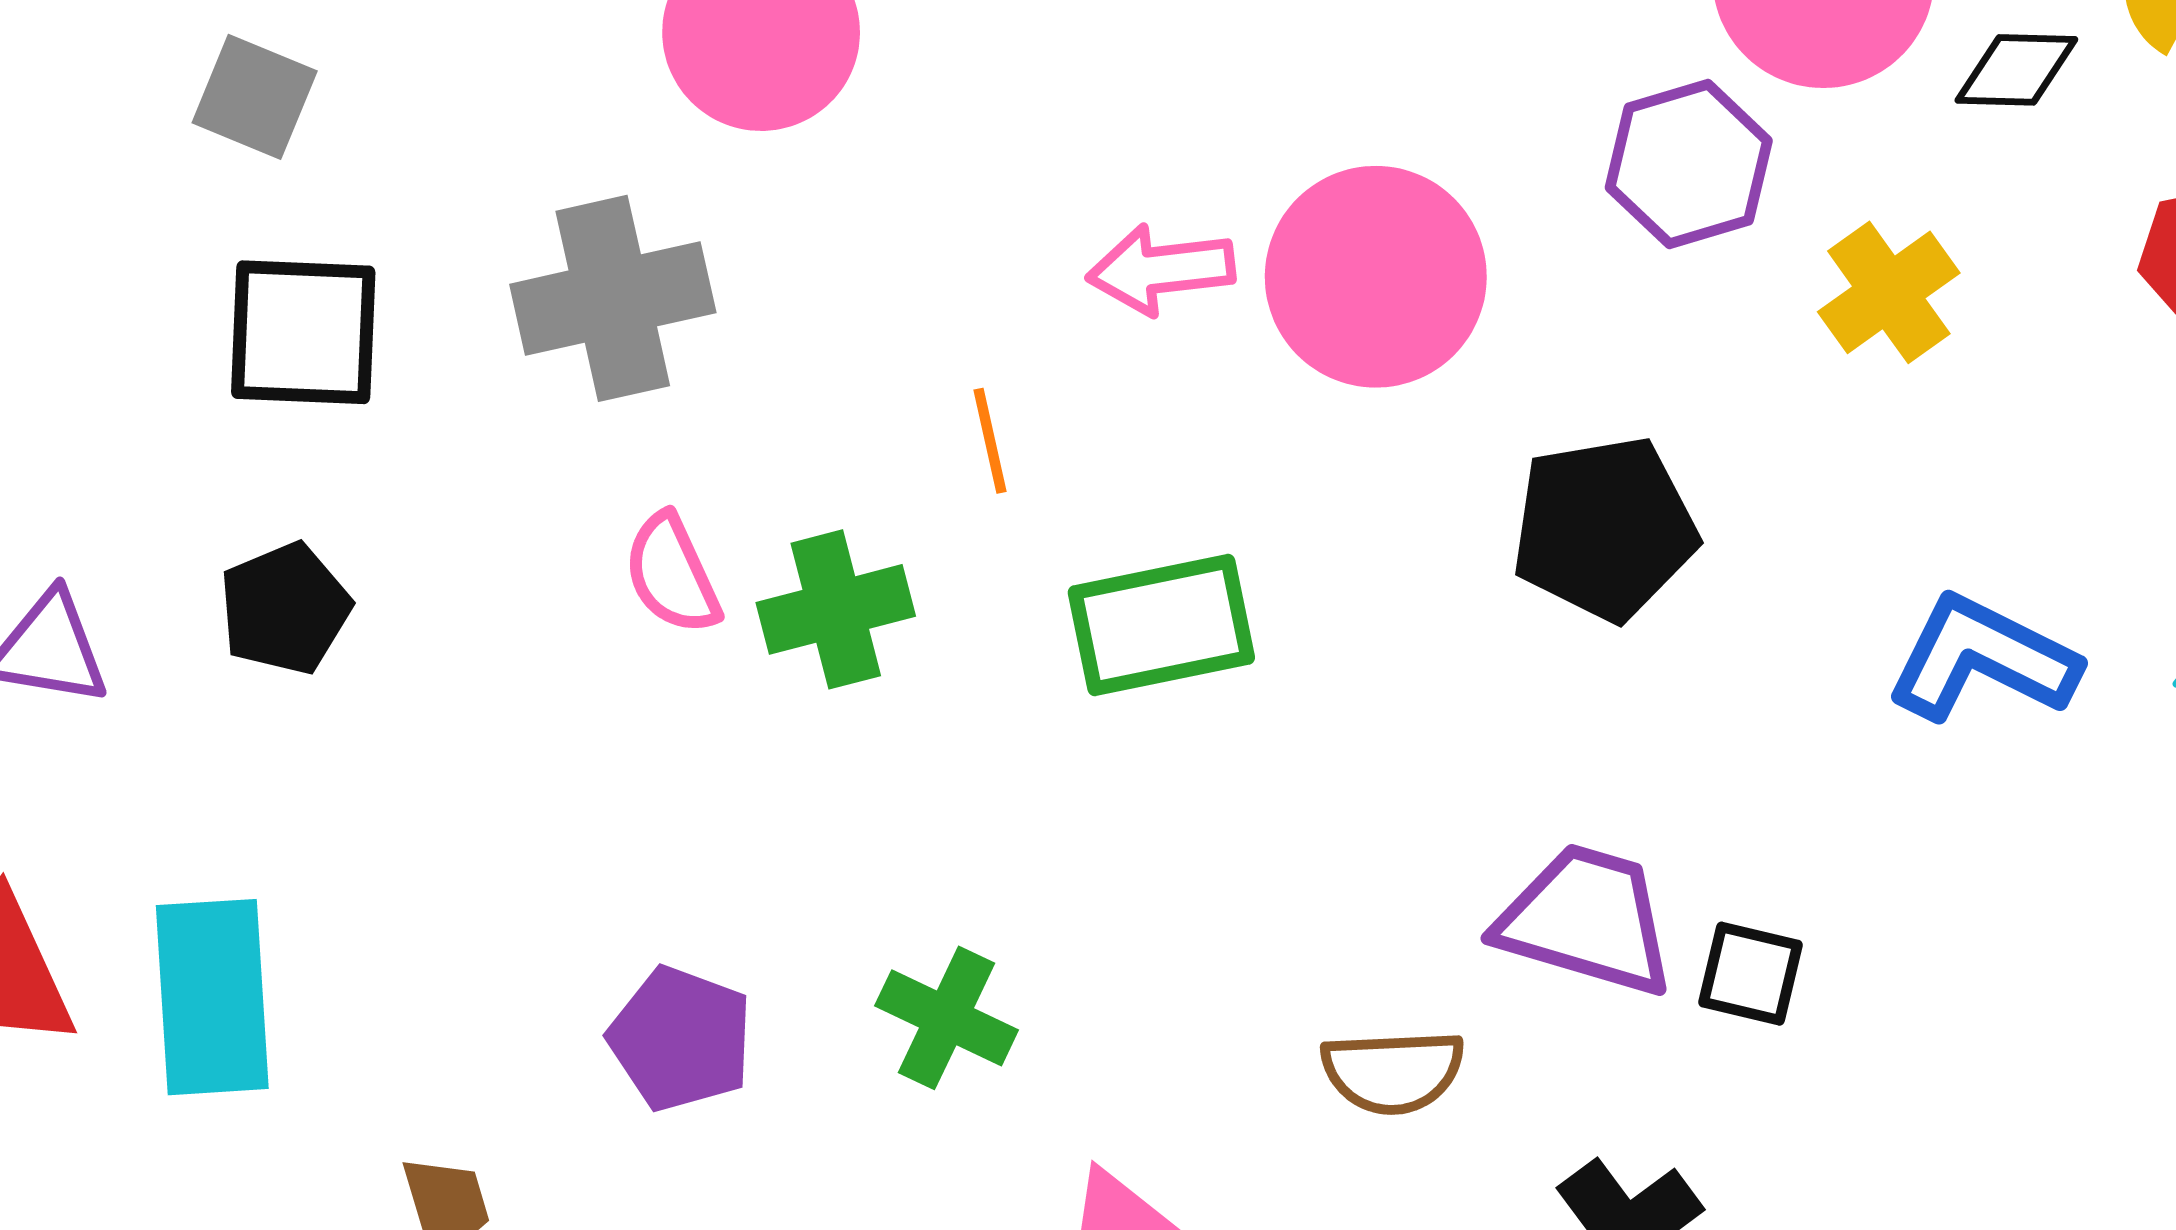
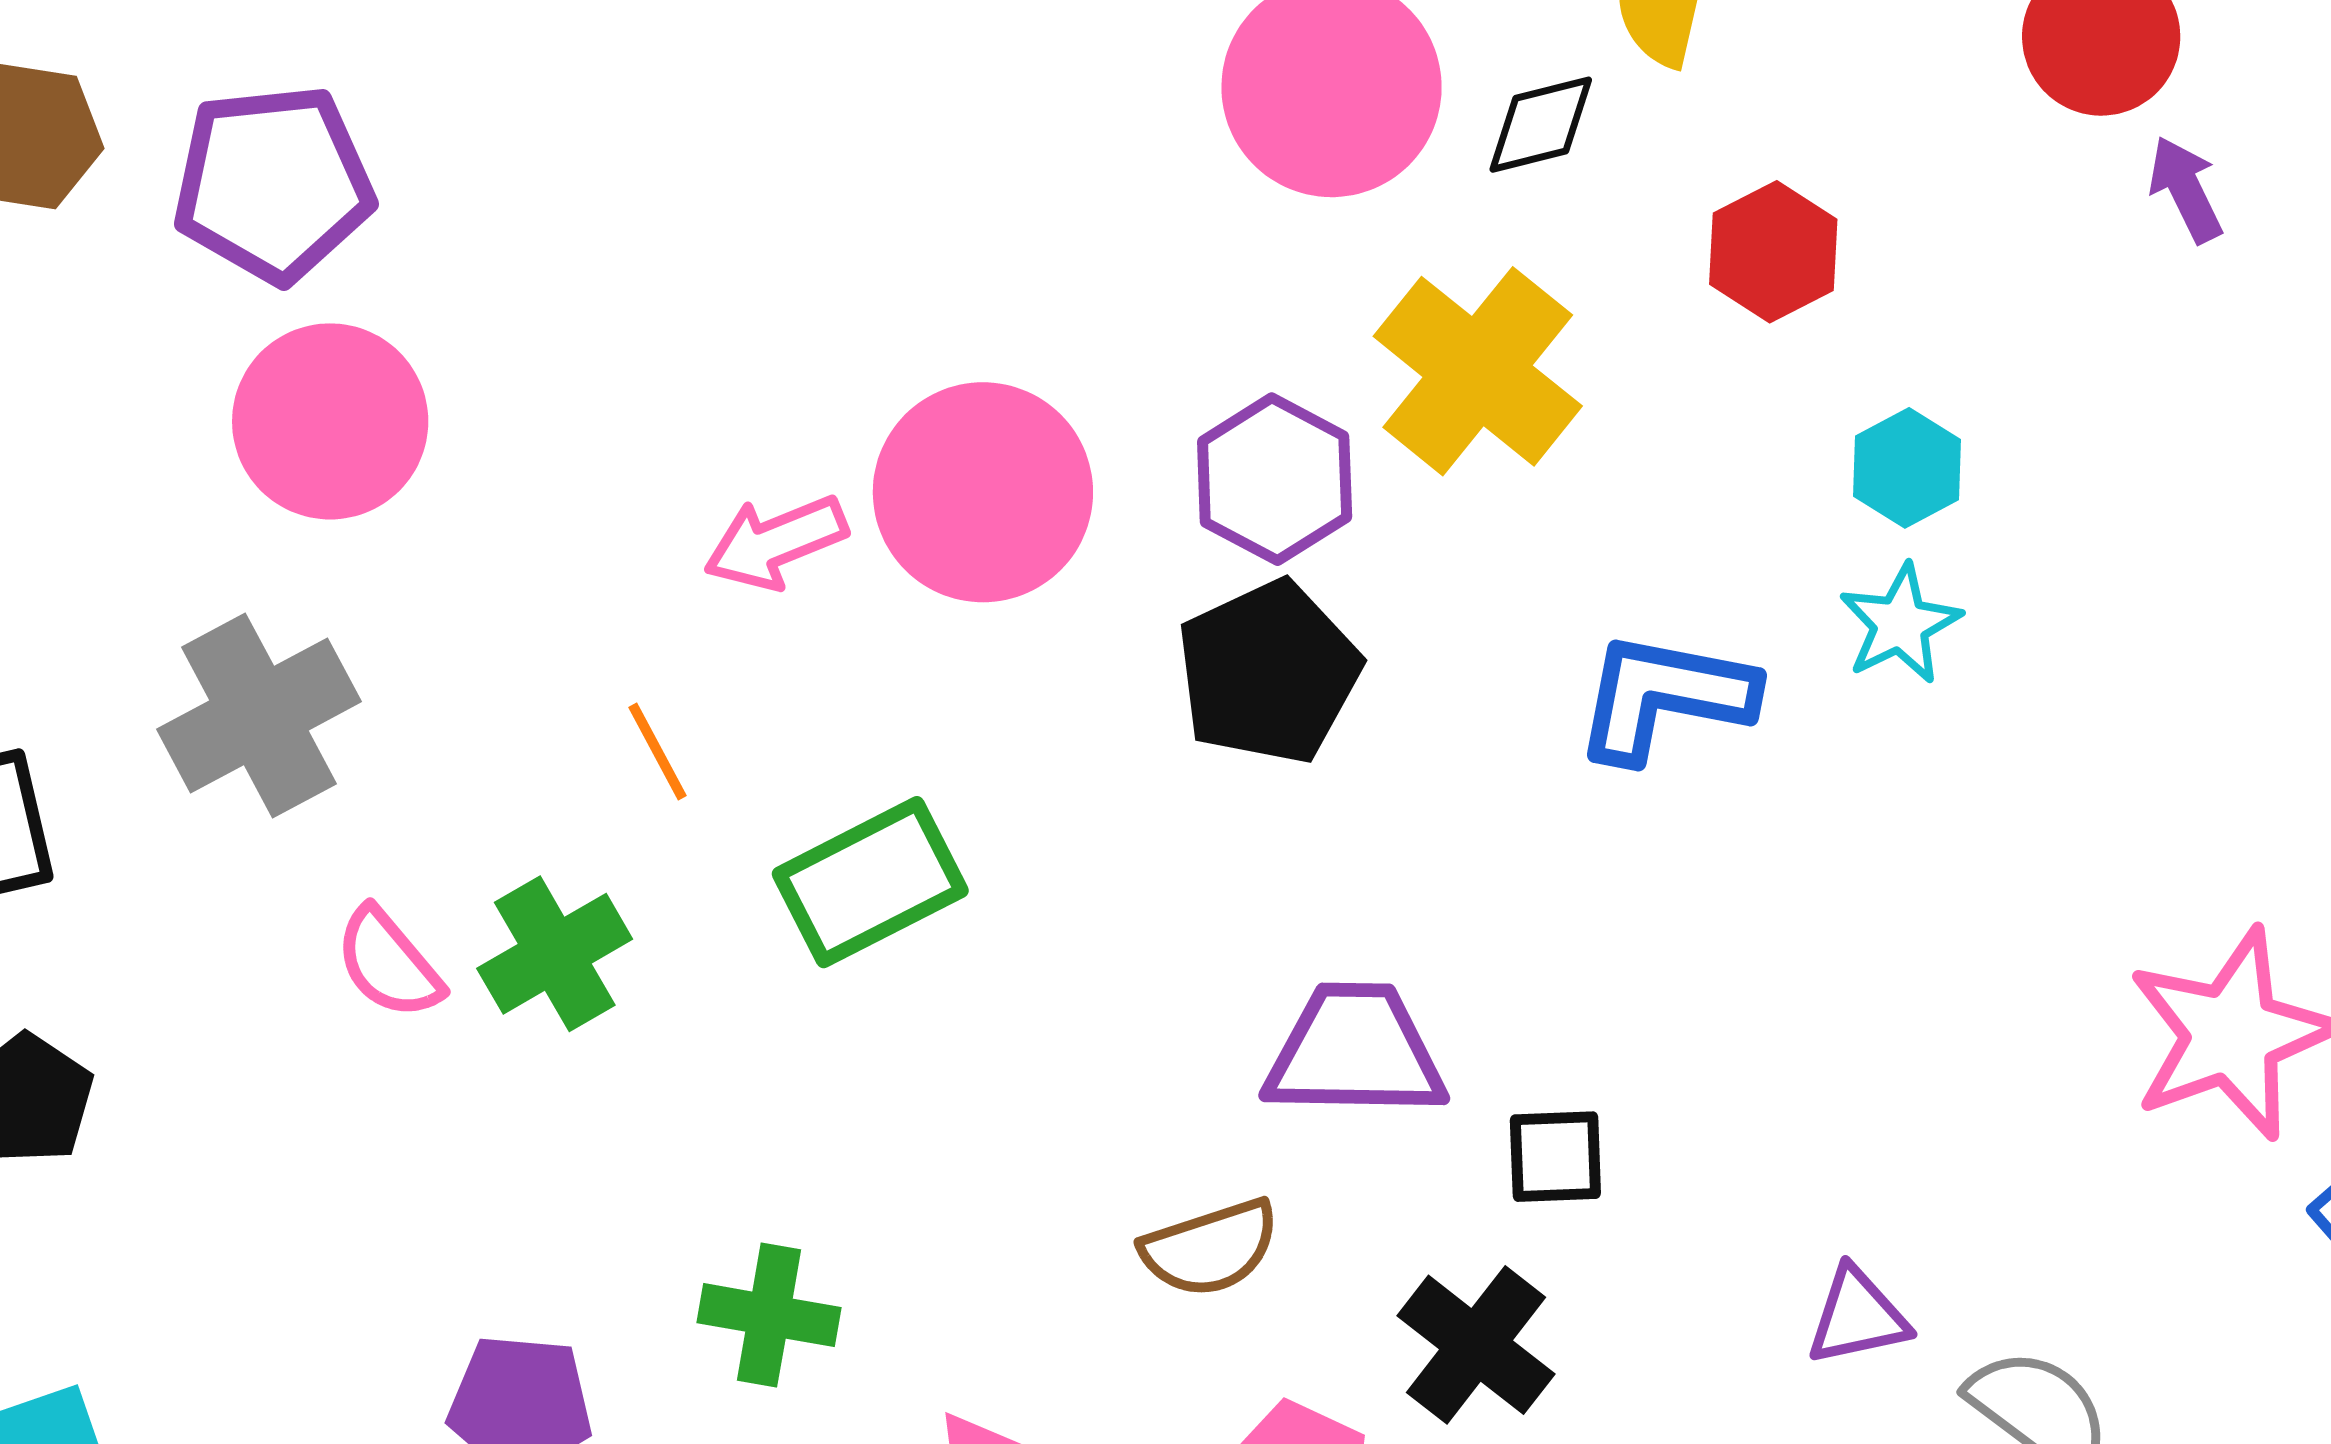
purple hexagon: (1689, 164) -> (1275, 479), moved
yellow cross: (1889, 292) -> (1478, 371), size x1.5
black square: (1750, 974) -> (1555, 1157), moved

